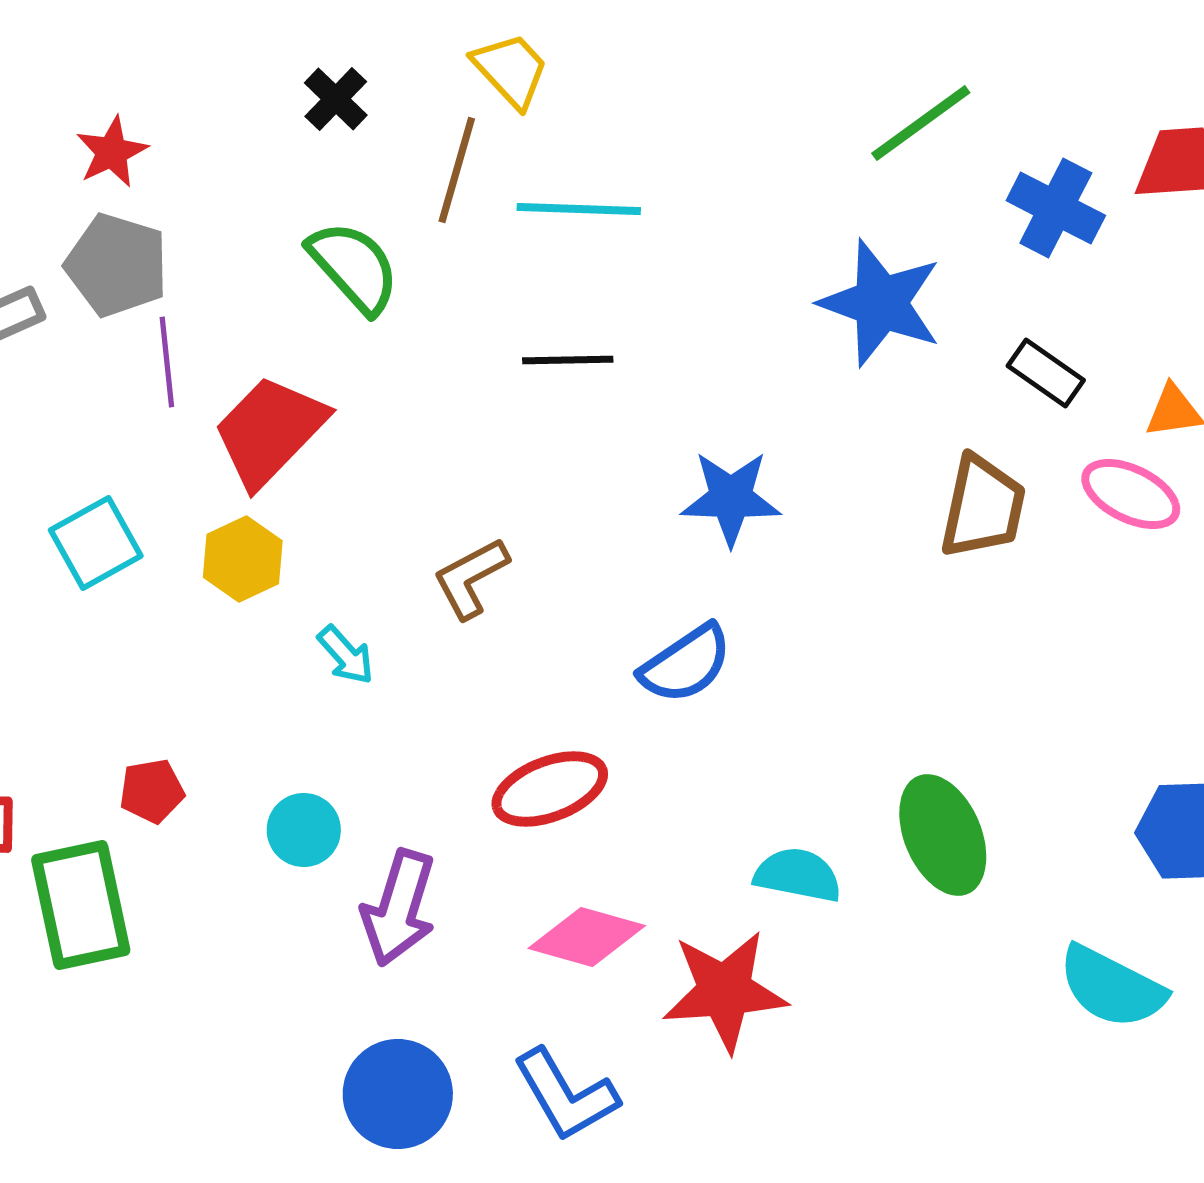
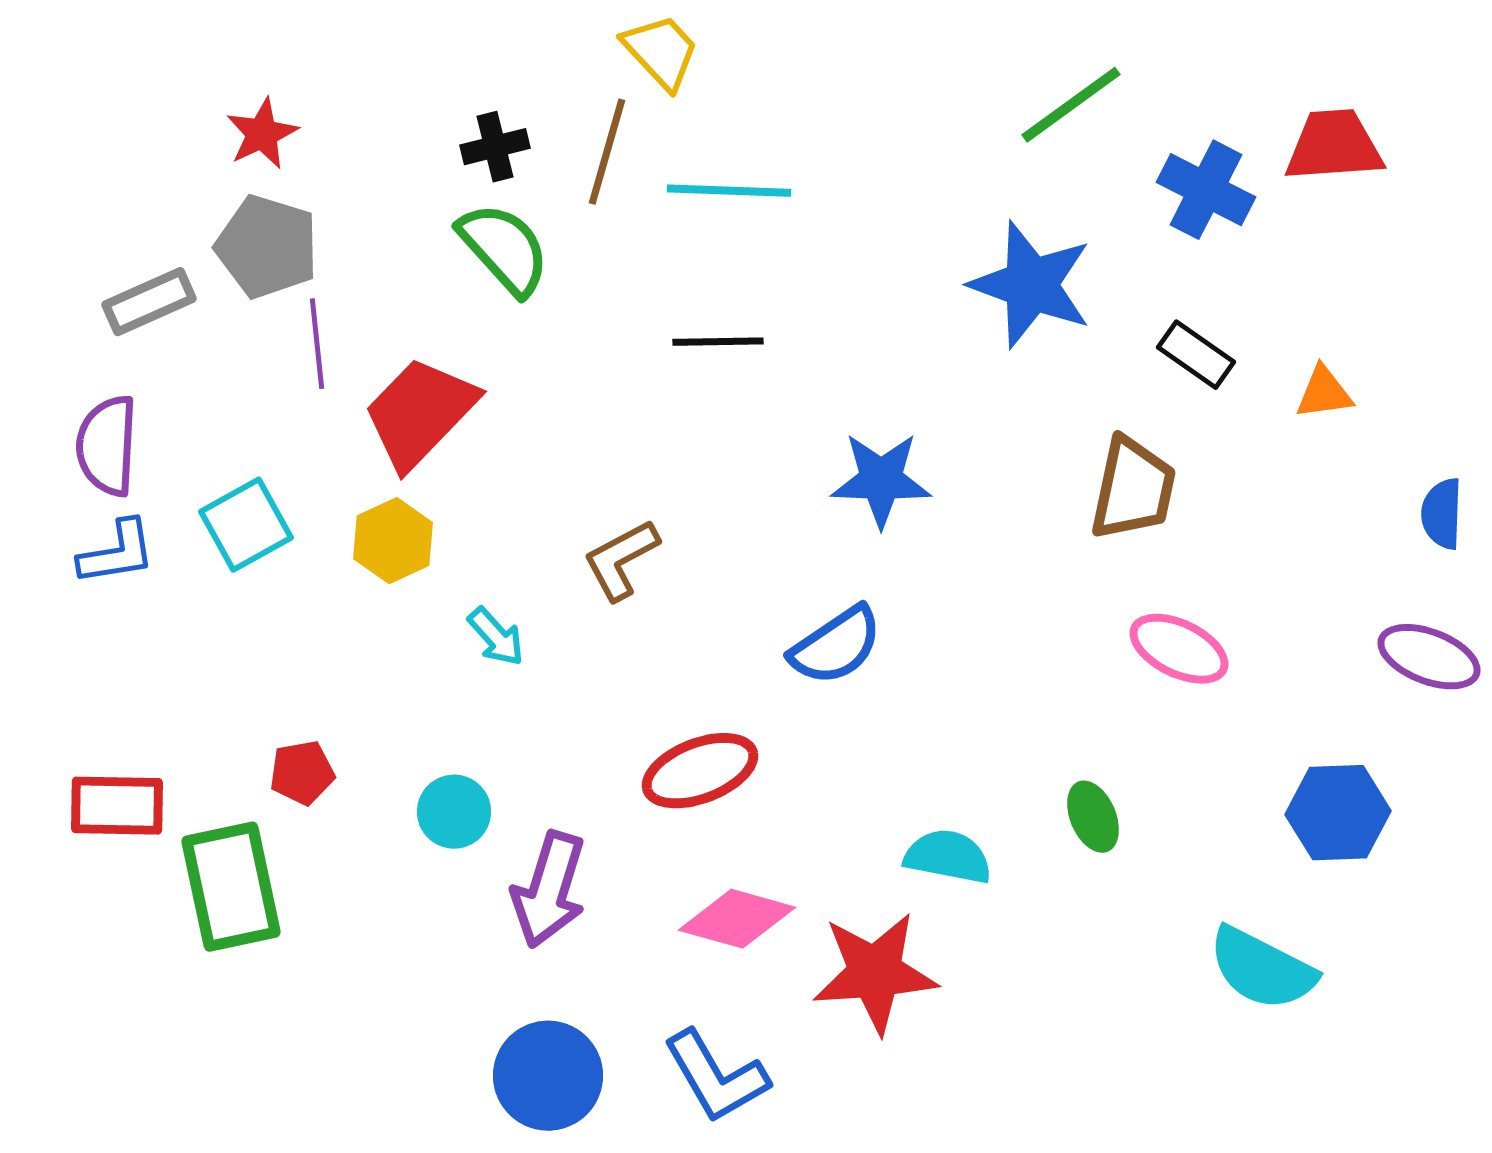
black cross: (336, 99) -> (495, 147), moved, turned 32
pink ellipse: (1131, 494) -> (1179, 649), moved
green ellipse: (943, 835) -> (1093, 817), size x0.6

